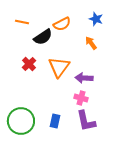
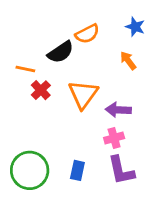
orange line: (22, 22) -> (25, 69), moved
pink cross: (81, 98) -> (114, 138), turned -32

